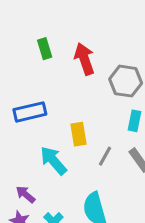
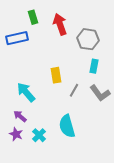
blue rectangle: (30, 112) -> (17, 38), moved
cyan arrow: (53, 161) -> (26, 92), moved

